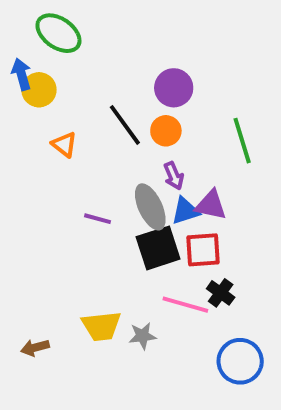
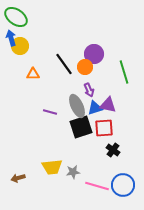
green ellipse: (58, 33) -> (16, 17), moved
purple circle: (174, 88) -> (94, 54), moved
orange triangle: (64, 144) -> (33, 74), turned -40
pink line: (185, 305) -> (97, 186), moved

